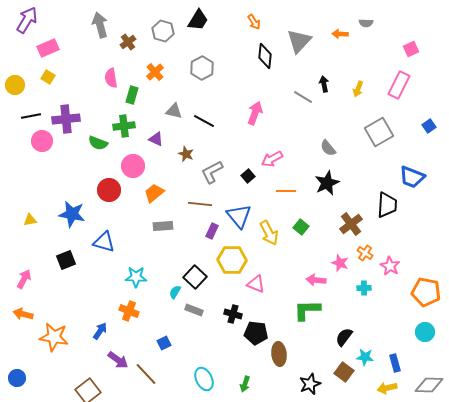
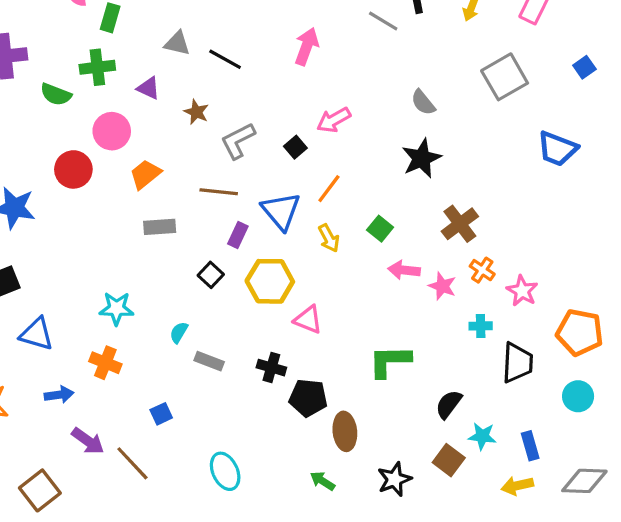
orange line: (286, 191) -> (329, 189), moved, turned -54
black trapezoid: (387, 205) -> (517, 363), moved
yellow arrow: (269, 233) -> (329, 238), size x0.7
blue triangle: (104, 242) -> (37, 334), moved
black square: (195, 277) -> (211, 275), moved, size x0.7
pink arrow: (316, 280) -> (404, 270), moved
blue arrow: (100, 331) -> (59, 395), turned 48
green arrow: (245, 384) -> (323, 481), moved, turned 105

